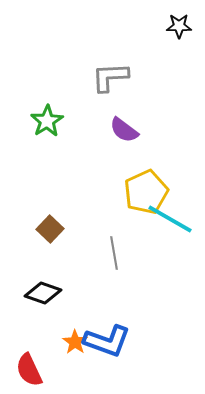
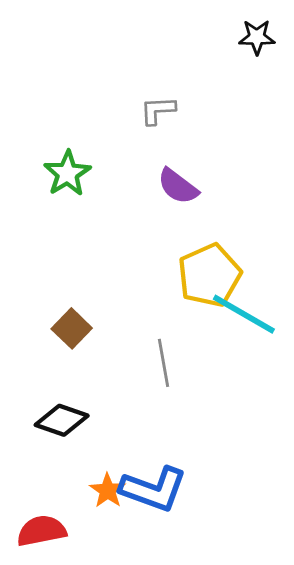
gray L-shape: (110, 77) -> (158, 110), size x0.7
red semicircle: (29, 370) -> (42, 531), turned 104

